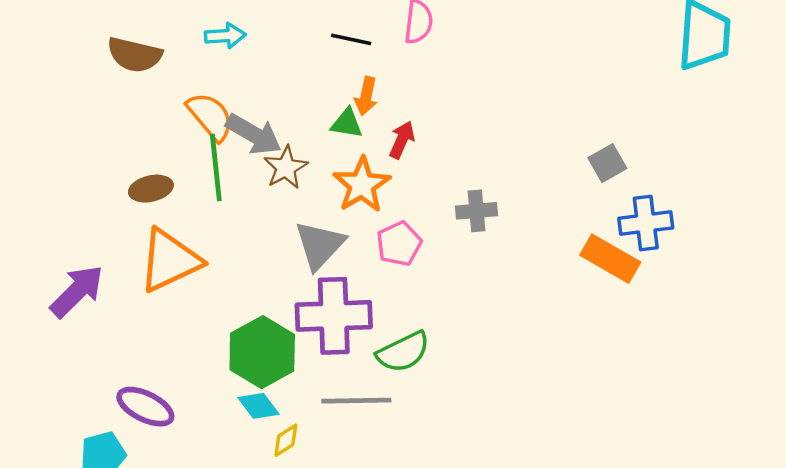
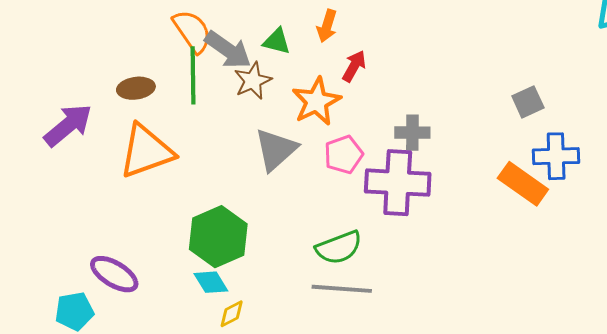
green triangle: (347, 123) -> (277, 41), moved
purple arrow: (77, 291) -> (68, 125), moved
purple cross: (334, 316) -> (398, 183), moved
gray line: (356, 401) -> (342, 289), moved

